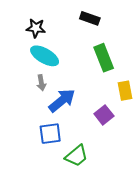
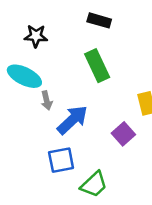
cyan ellipse: (45, 56) -> (24, 76), moved
green rectangle: (104, 58) -> (97, 66), moved

